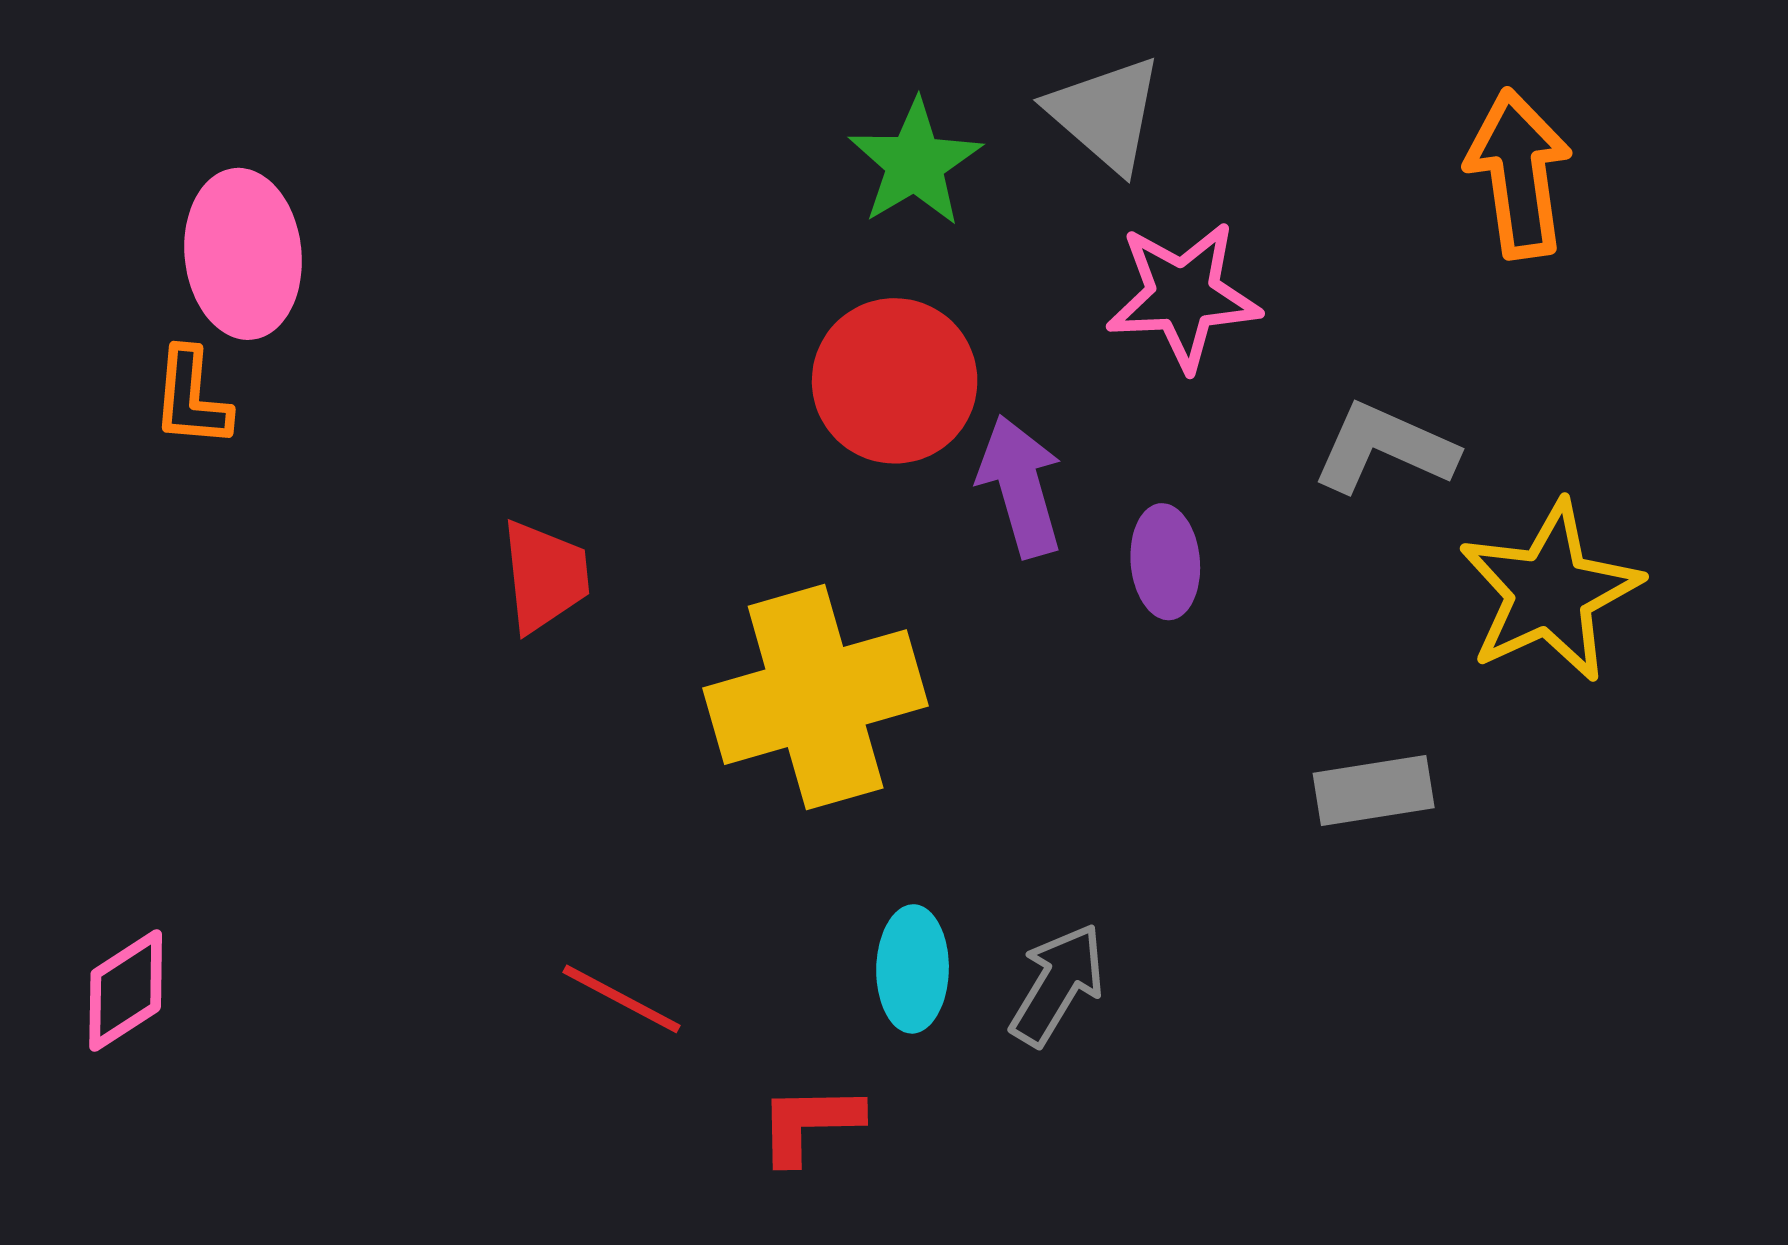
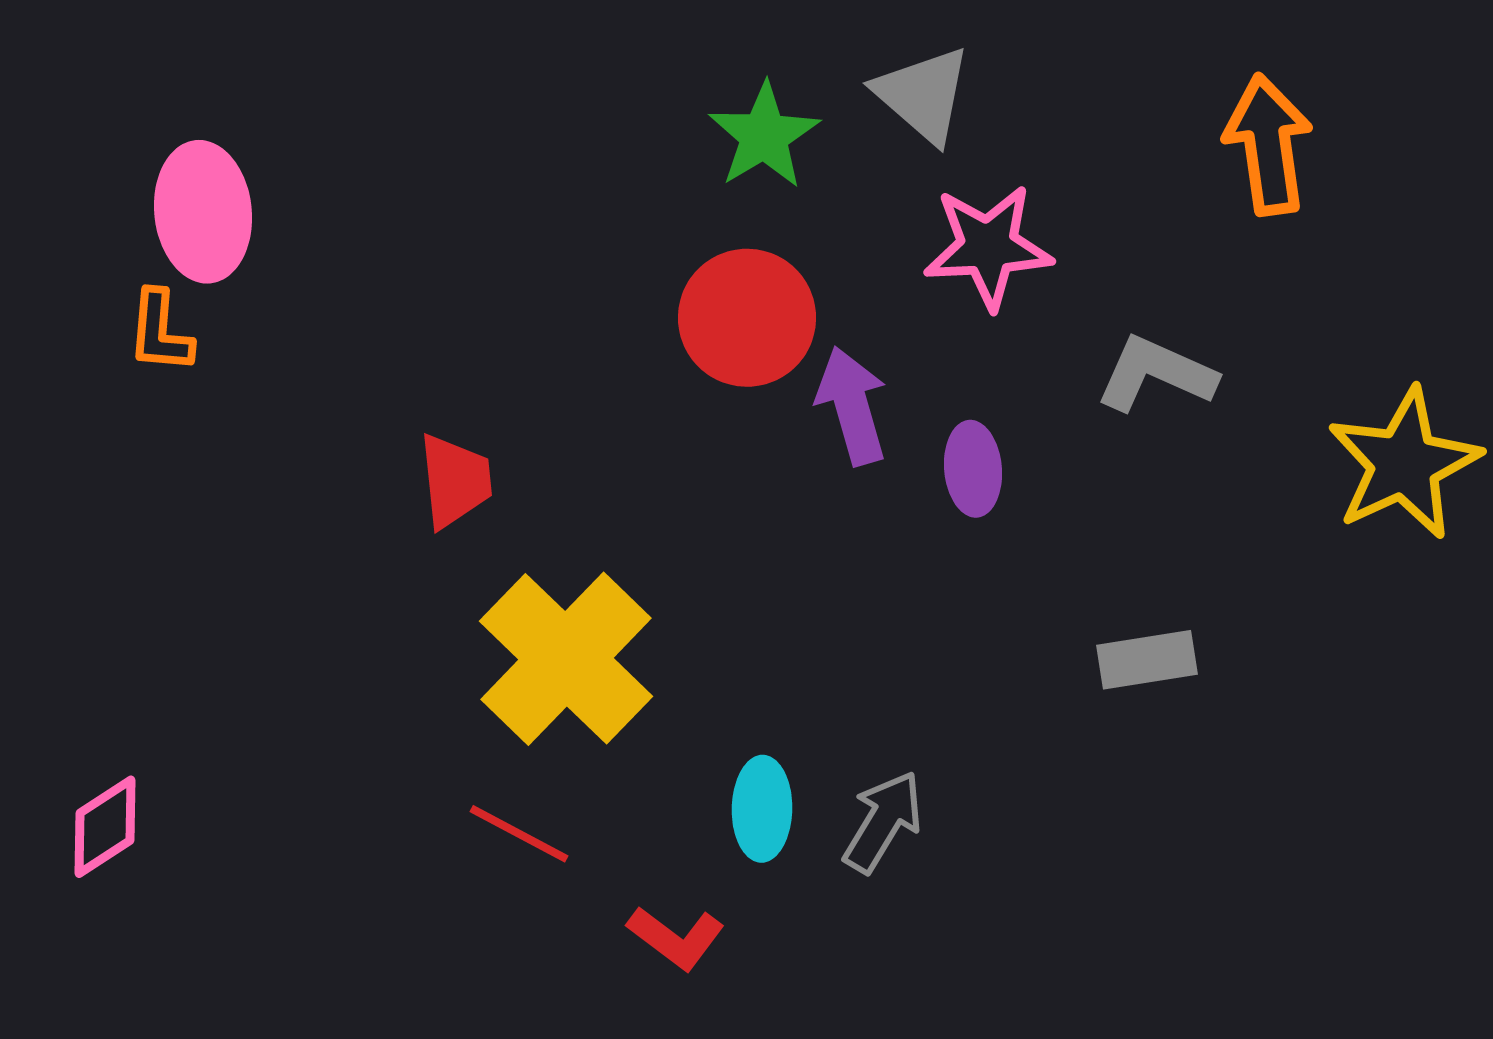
yellow star: (1550, 592) -> (1404, 464), moved
yellow cross: (816, 697) -> (566, 659), moved, turned -30
red L-shape: (810, 1123) -> (676, 938), turned -142

